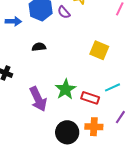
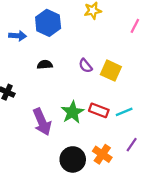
purple semicircle: (64, 12) -> (85, 66), moved
red rectangle: (90, 98) -> (99, 110), moved
orange cross: (94, 127) -> (102, 154), turned 30

